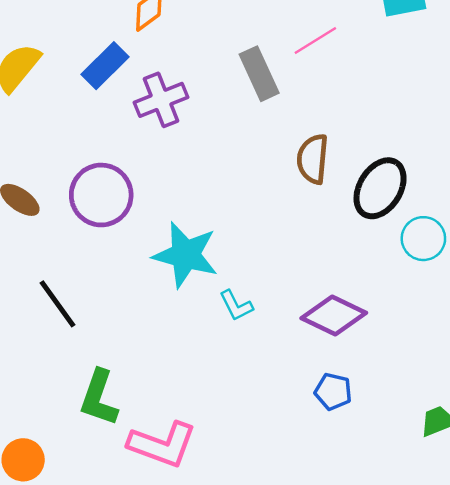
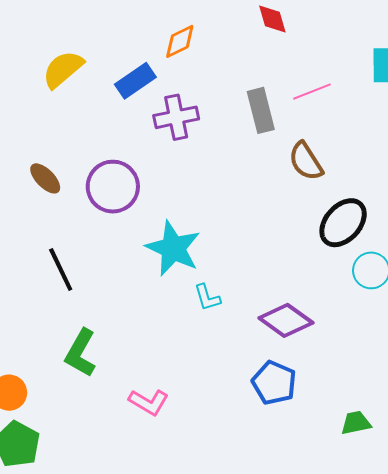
brown semicircle: (313, 159) -> (306, 161), moved, turned -48
blue pentagon: (333, 392) -> (274, 383), size x1.4
pink L-shape: (162, 444) -> (149, 402), moved, size x0.7

